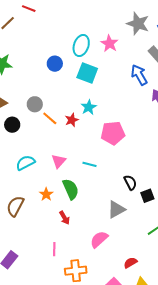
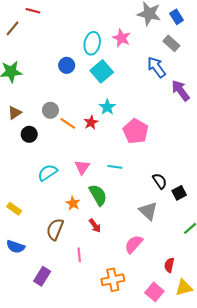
cyan square: (87, 73) -> (102, 71), turned 35
pink pentagon: (113, 133) -> (136, 131), turned -30
brown semicircle: (15, 206) -> (55, 229), moved
gray triangle: (116, 210) -> (148, 211), turned -42
pink line: (54, 249) -> (79, 255), moved
red semicircle: (130, 263) -> (169, 265), turned -40

